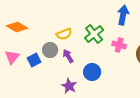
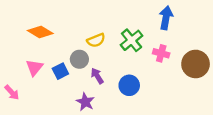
purple arrow: (68, 56) -> (97, 76), moved
purple star: (69, 86) -> (85, 102), moved

